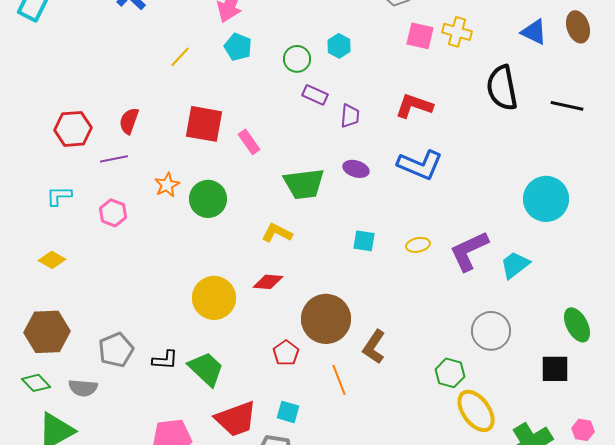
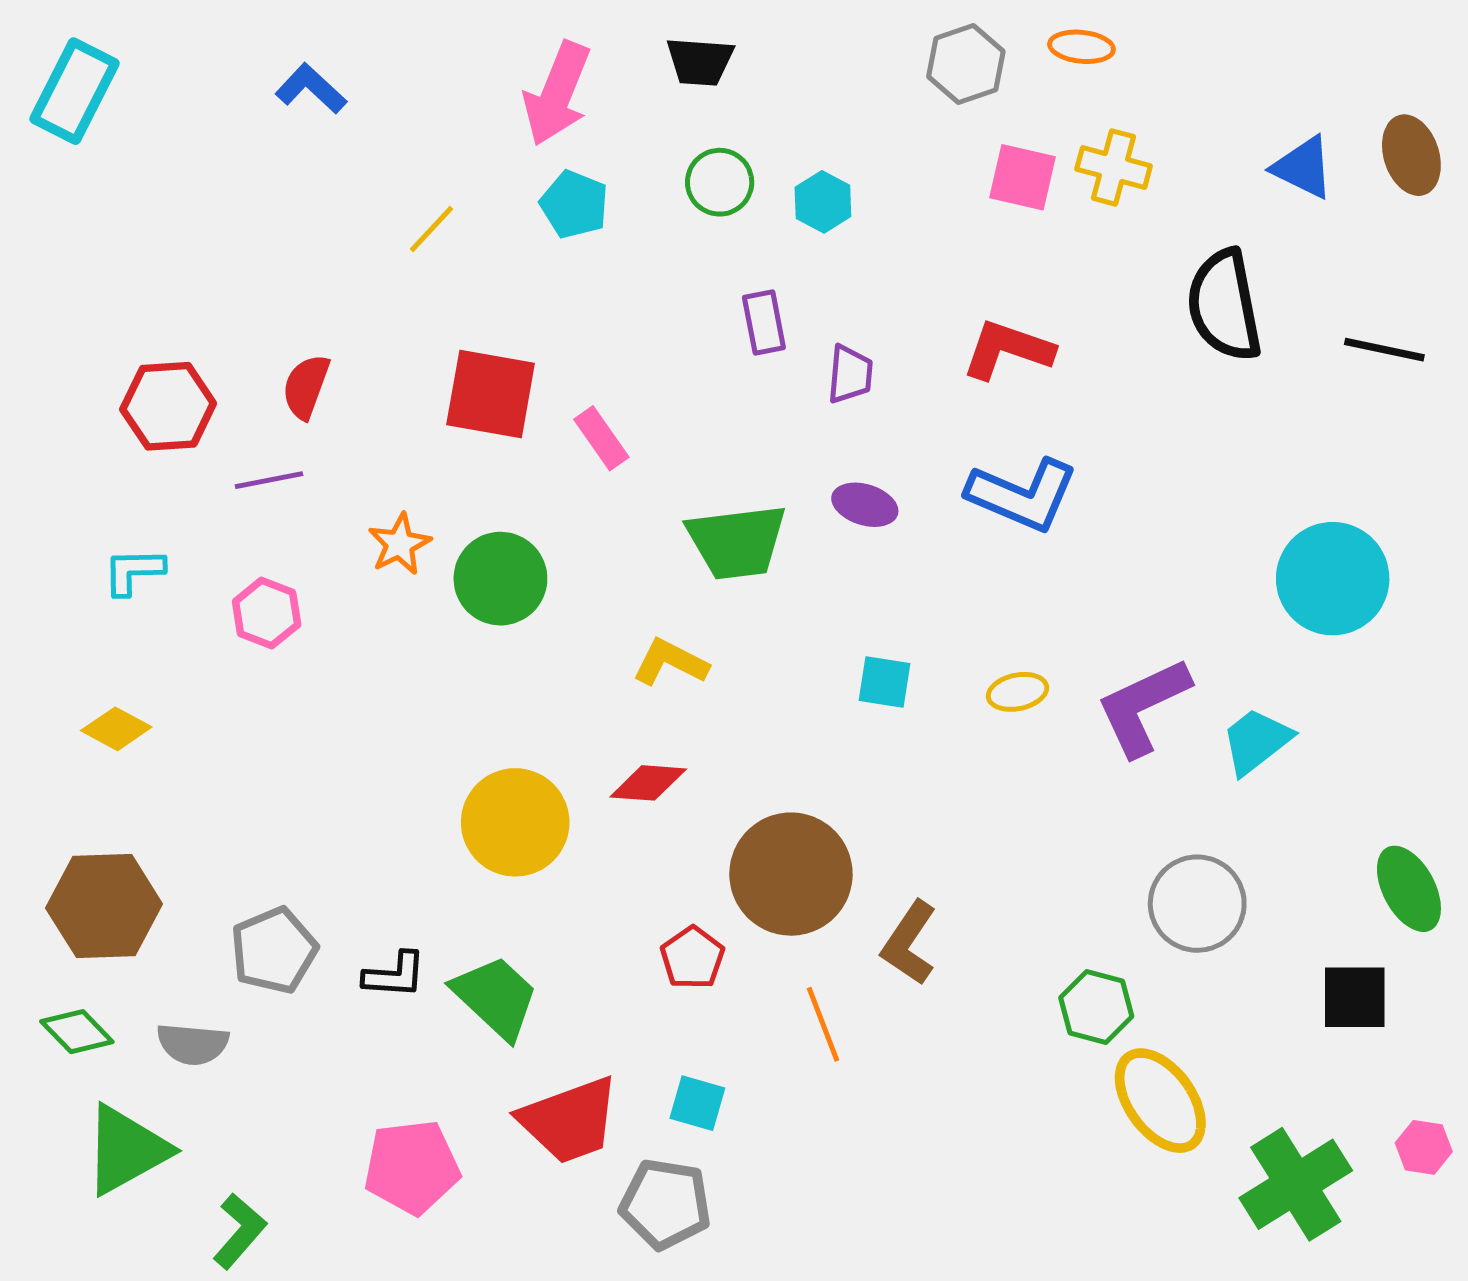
green circle: (297, 59) -> (720, 182), moved
purple rectangle: (315, 95) -> (764, 323), turned 55

